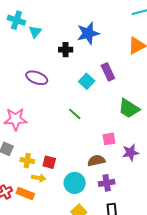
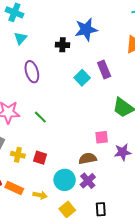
cyan triangle: (35, 32) -> (20, 38), moved
purple ellipse: (37, 78) -> (32, 72), turned 50
green line: (75, 114) -> (40, 117), moved
yellow arrow: (39, 178) -> (40, 195), moved
purple cross: (107, 183) -> (88, 181), moved, turned -35

